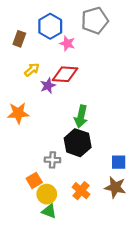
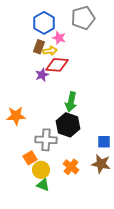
brown rectangle: (19, 39) -> (39, 47), moved
yellow arrow: (32, 70) -> (50, 51), moved, turned 32
orange star: (18, 113) -> (16, 116), moved
gray cross: (52, 160) -> (46, 140), size x1.5

